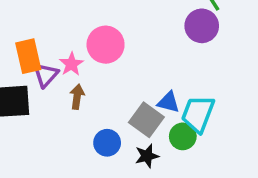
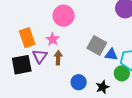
pink circle: (106, 45) -> (64, 16), moved
purple triangle: (46, 75) -> (40, 56), moved
gray square: (146, 120) -> (97, 45), moved

